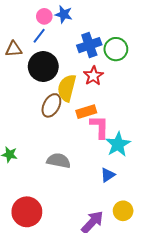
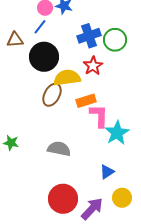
yellow semicircle: (67, 88) -> (67, 78), turned 68
blue triangle: (108, 175) -> (107, 172), moved
red circle: (27, 212) -> (63, 199), moved

